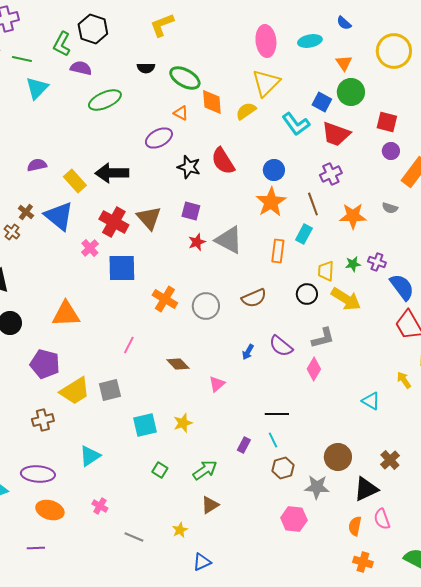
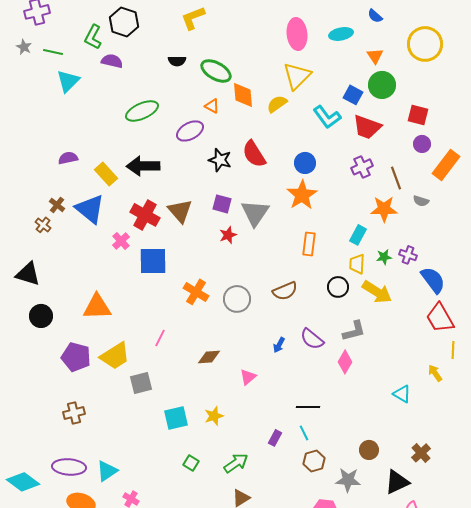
green ellipse: (105, 100) -> (142, 111), moved
brown line: (313, 204) -> (396, 178), moved
cyan rectangle: (304, 234) -> (358, 235), moved
gray triangle: (229, 240) -> (255, 213), moved, turned 36
brown diamond: (178, 364) -> (209, 357), turned -50
yellow trapezoid: (75, 391) -> (115, 356), moved
cyan triangle: (90, 456) -> (107, 471), moved
brown circle: (338, 457) -> (369, 450), size x0.7

